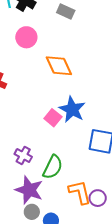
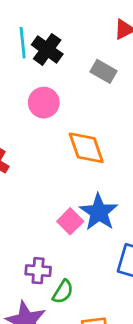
purple cross: (23, 155) -> (38, 271), moved, turned -30
green semicircle: (53, 167) -> (63, 292), size x0.7

